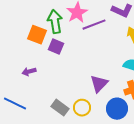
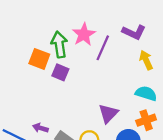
purple line: (94, 25) -> (103, 48), turned -45
purple arrow: (29, 72) -> (40, 128), moved, turned 32

